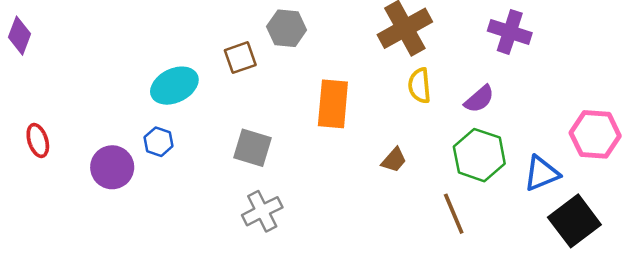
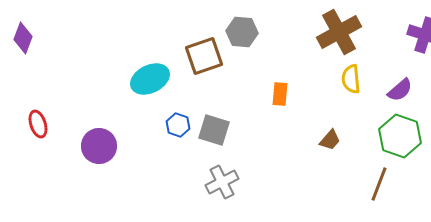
brown square: (240, 58) -> (204, 56), size x1.4
orange rectangle: (333, 104) -> (280, 94), size x0.6
blue hexagon: (159, 142) -> (178, 125), moved
brown line: (454, 214) -> (379, 184), turned 44

